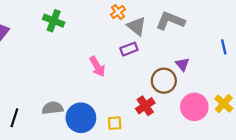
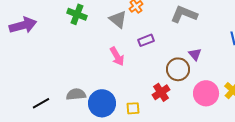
gray triangle: (137, 26) -> (118, 19), moved
black line: (14, 118) -> (41, 103), turned 42

